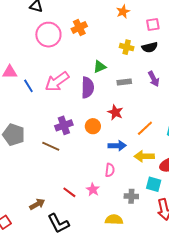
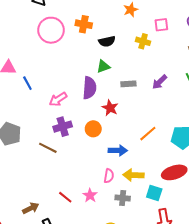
orange cross: (79, 27) -> (84, 24), turned 35
yellow cross: (127, 47) -> (143, 41), moved
black semicircle: (150, 47) -> (107, 41), moved
purple arrow: (154, 79) -> (160, 82), turned 70
pink arrow: (57, 82) -> (58, 99), moved, size x0.7
red star: (115, 112) -> (110, 108), moved
yellow arrow: (144, 156) -> (133, 175), moved
gray cross: (131, 196) -> (123, 198), moved

